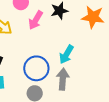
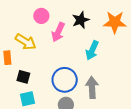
cyan arrow: (66, 54) -> (92, 50), moved

